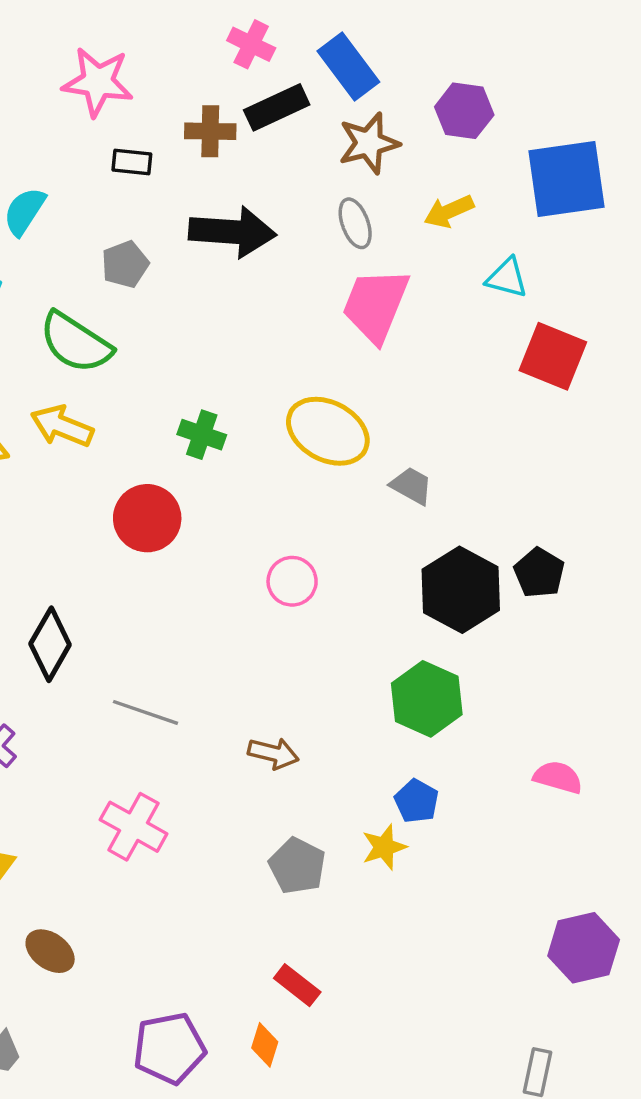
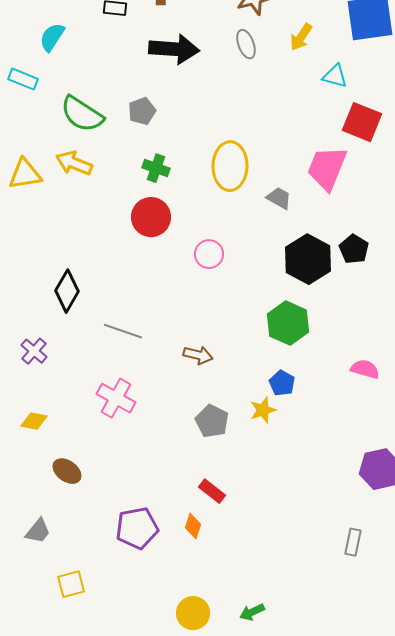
yellow arrow: (449, 211) -> (301, 37), turned -32
gray pentagon: (125, 264) -> (142, 111), moved
pink trapezoid: (376, 305) -> (327, 168), moved
yellow ellipse: (328, 431) -> (230, 166), turned 63
red circle: (147, 518) -> (151, 217), moved

